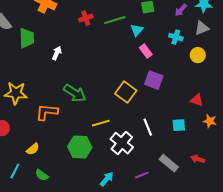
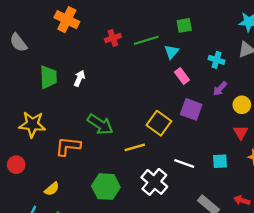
purple arrow: (181, 10) -> (220, 89), moved
green trapezoid: (27, 38) -> (48, 77), moved
yellow circle: (198, 55) -> (242, 105), moved
red triangle: (197, 100) -> (241, 132), turned 40
yellow line: (101, 123) -> (135, 147), moved
white line: (148, 127) -> (184, 164), turned -48

